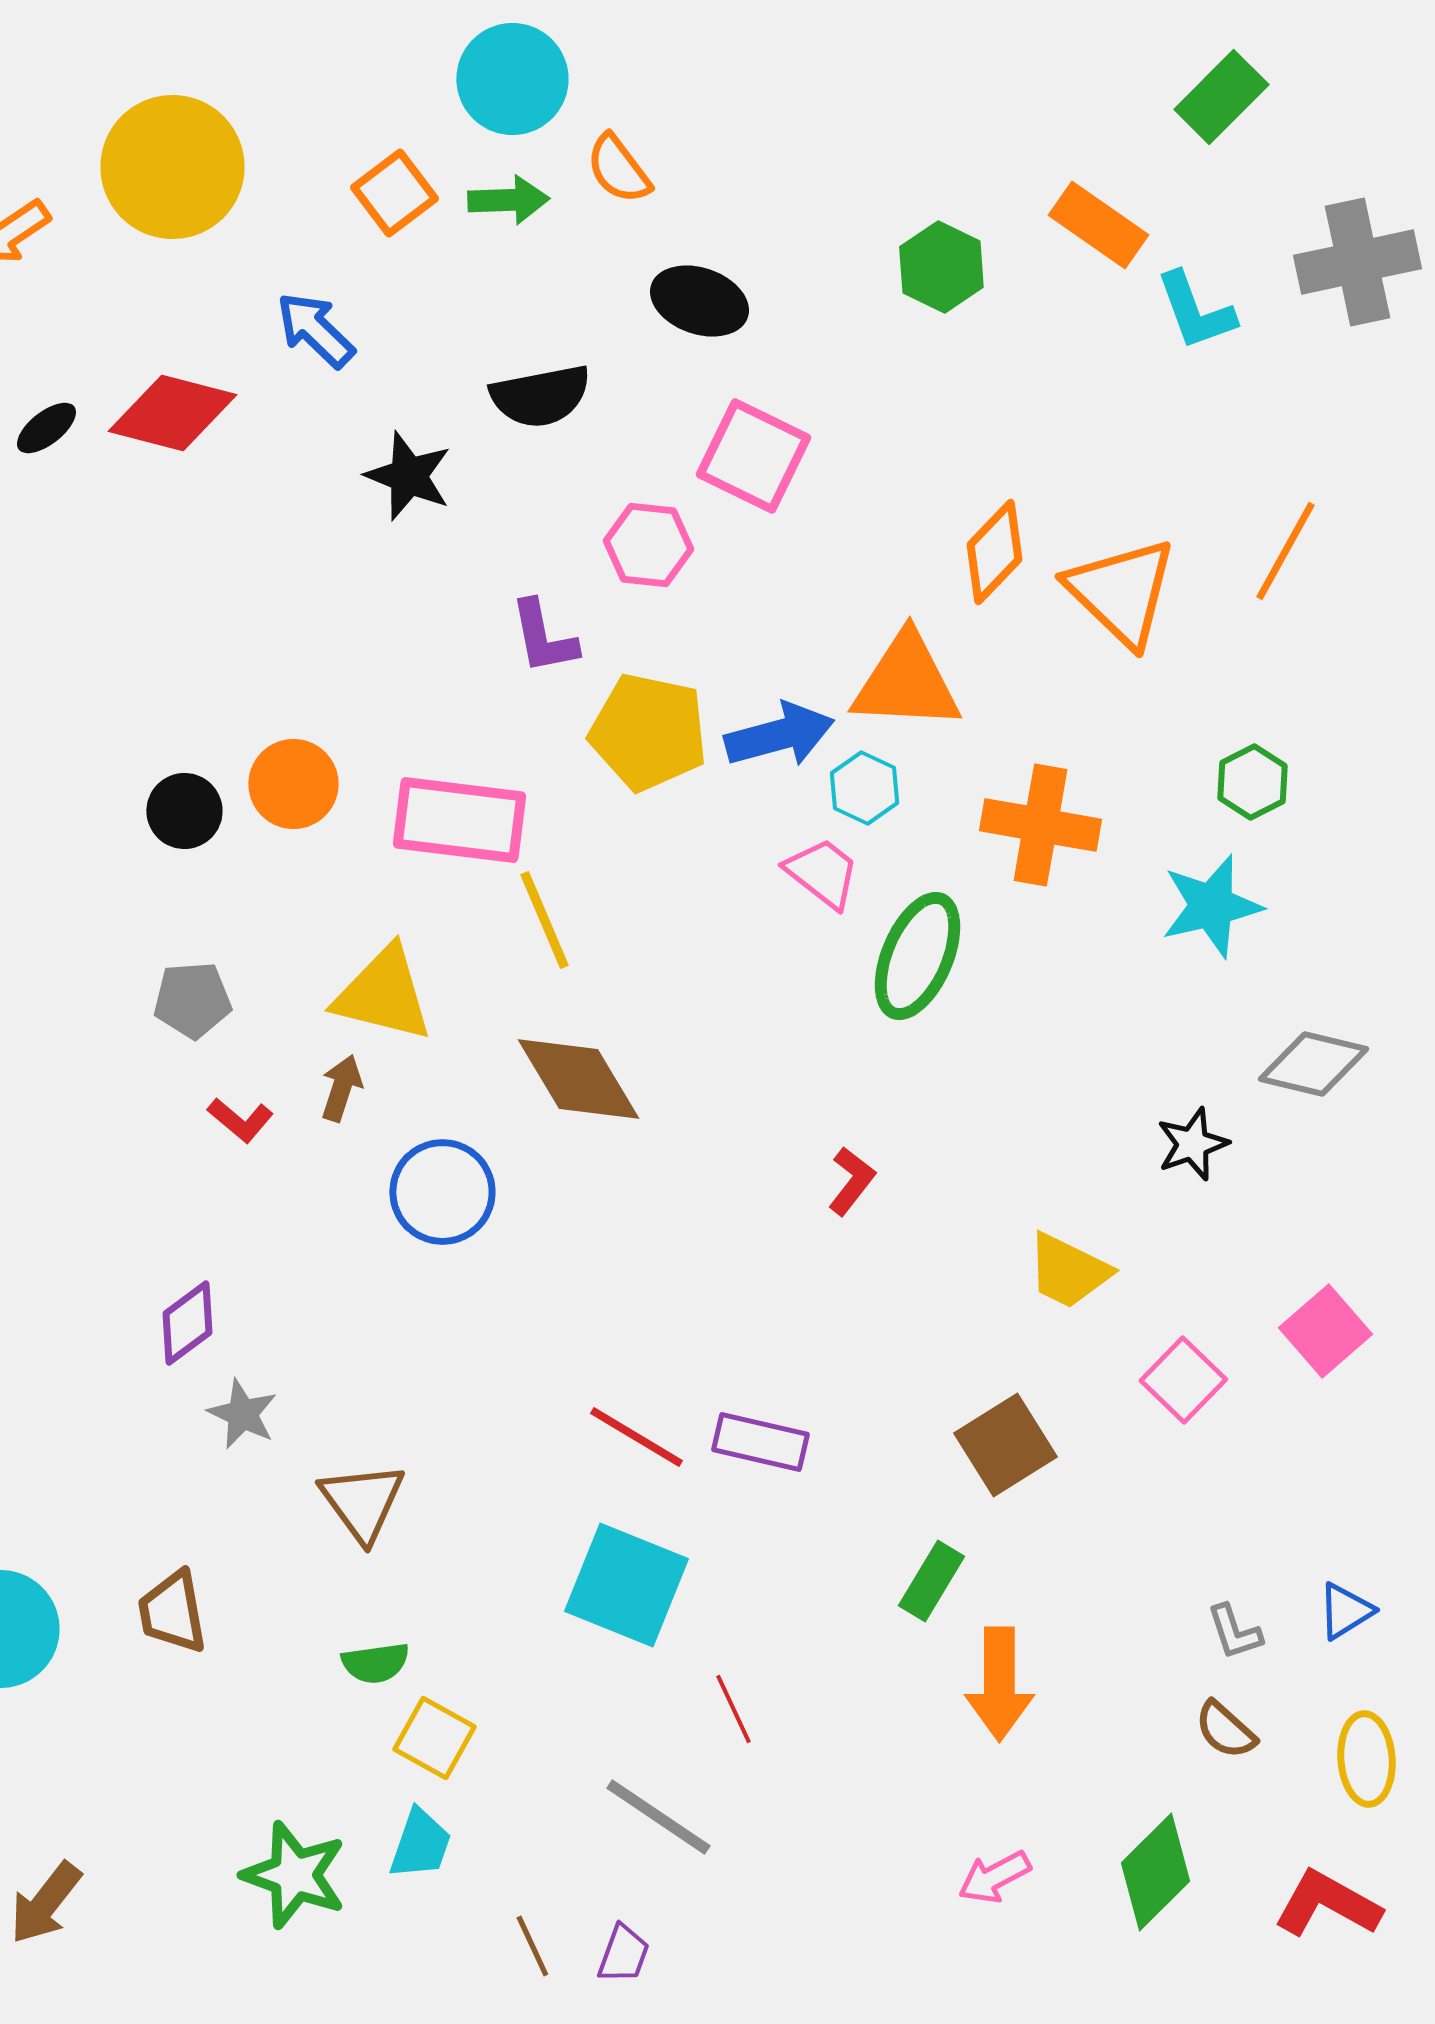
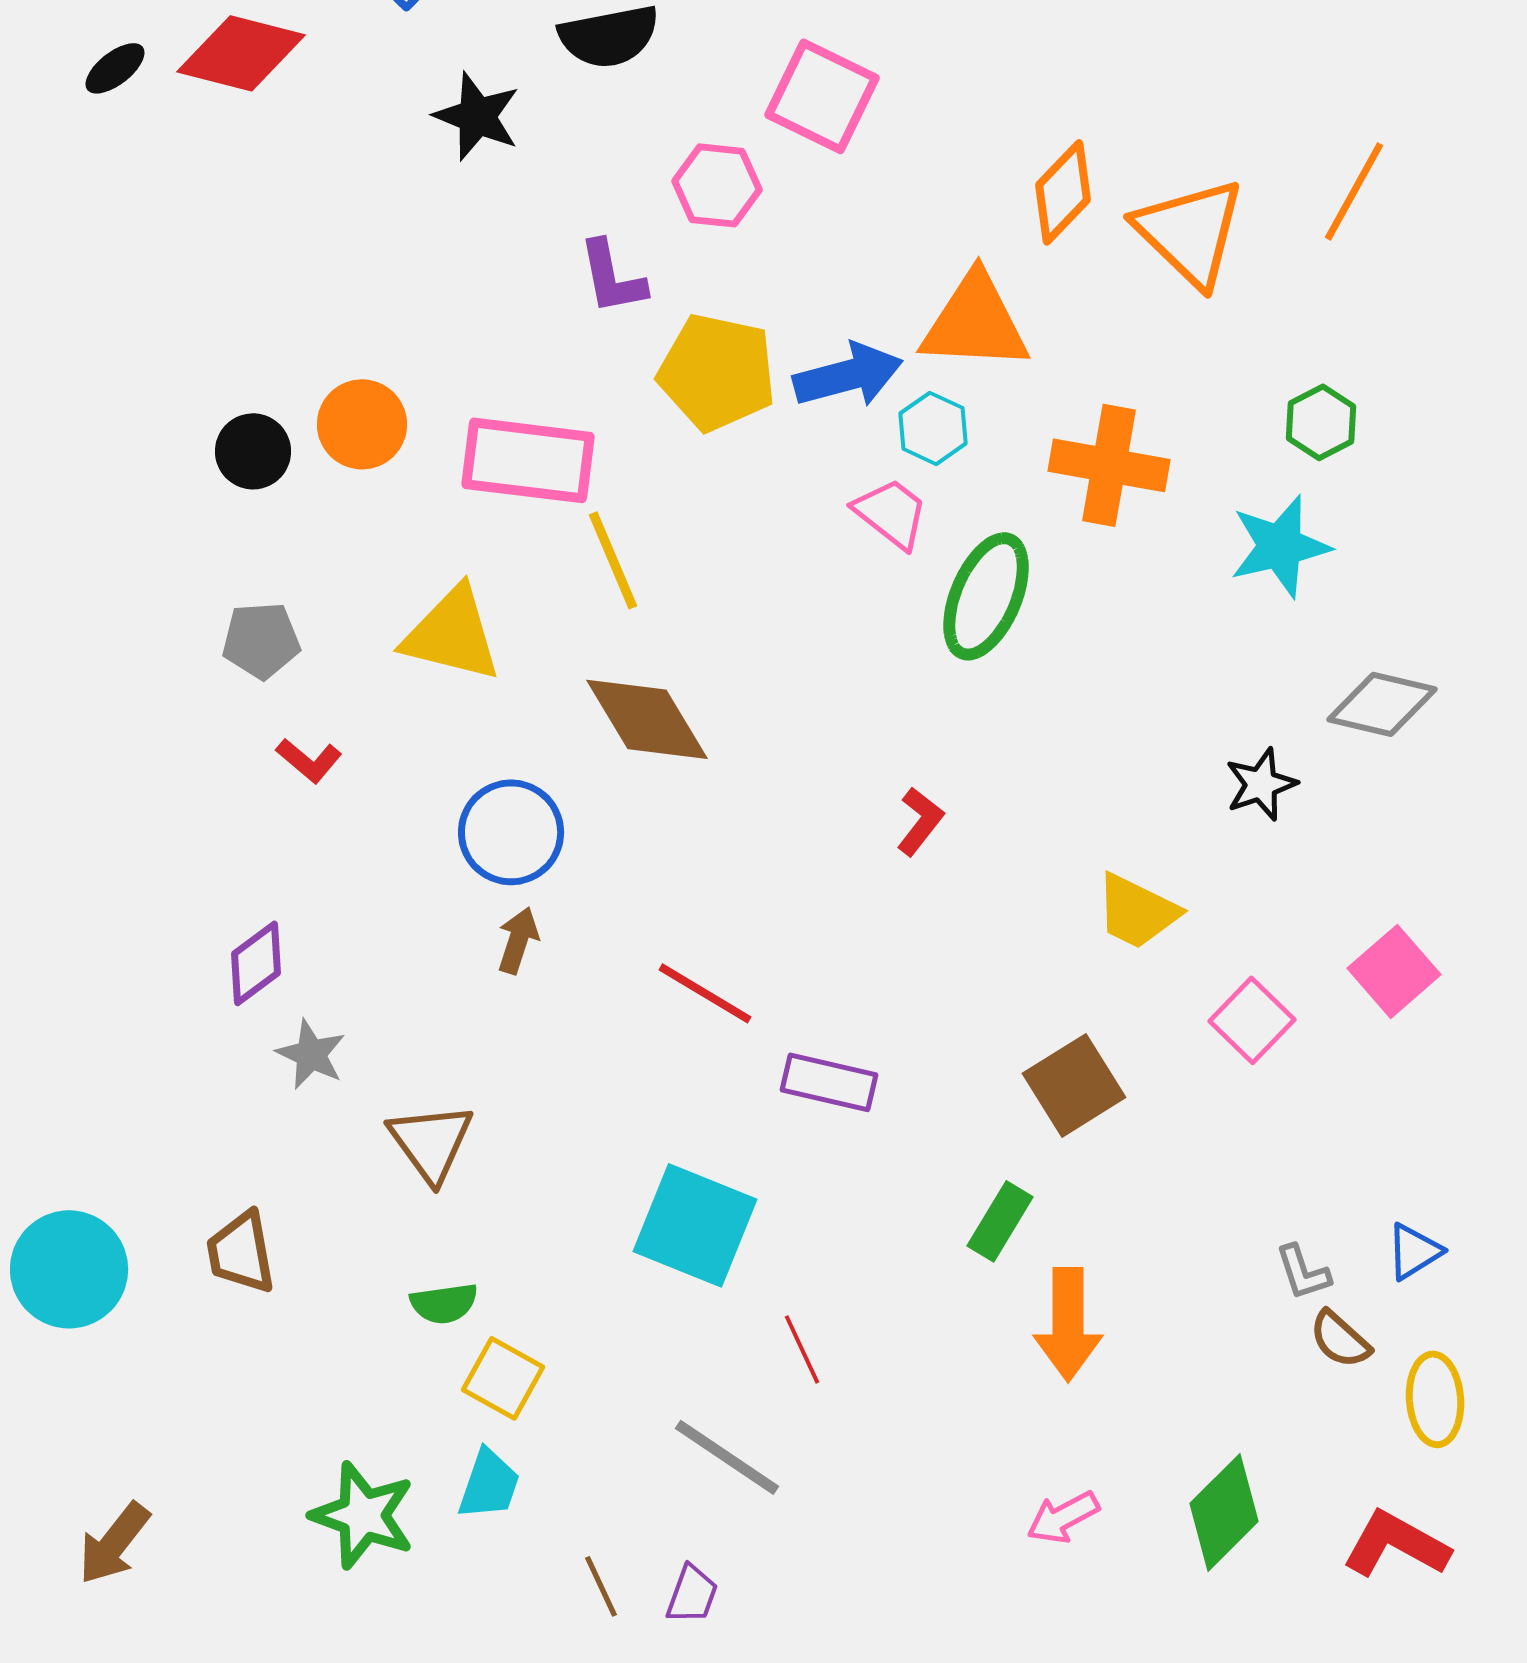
brown arrow: (341, 1088) -> (518, 940), moved
red line: (636, 1437) -> (705, 993), moved
brown semicircle: (1225, 1730) -> (1340, 1339), moved

